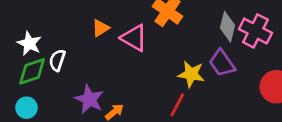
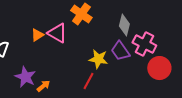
orange triangle: (100, 28) -> (37, 35), moved
pink cross: (255, 31) -> (144, 44), moved

